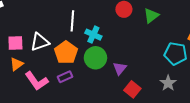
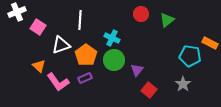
white line: (72, 21) -> (80, 20), moved
pink square: (15, 43) -> (38, 27), moved, turned 35
orange triangle: (17, 64) -> (39, 66), turned -40

